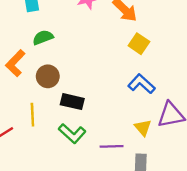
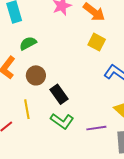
yellow square: (139, 44) -> (97, 42), moved
black rectangle: (72, 102) -> (59, 94), turned 48

